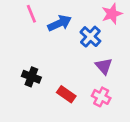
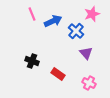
pink cross: (101, 97) -> (89, 83), moved

